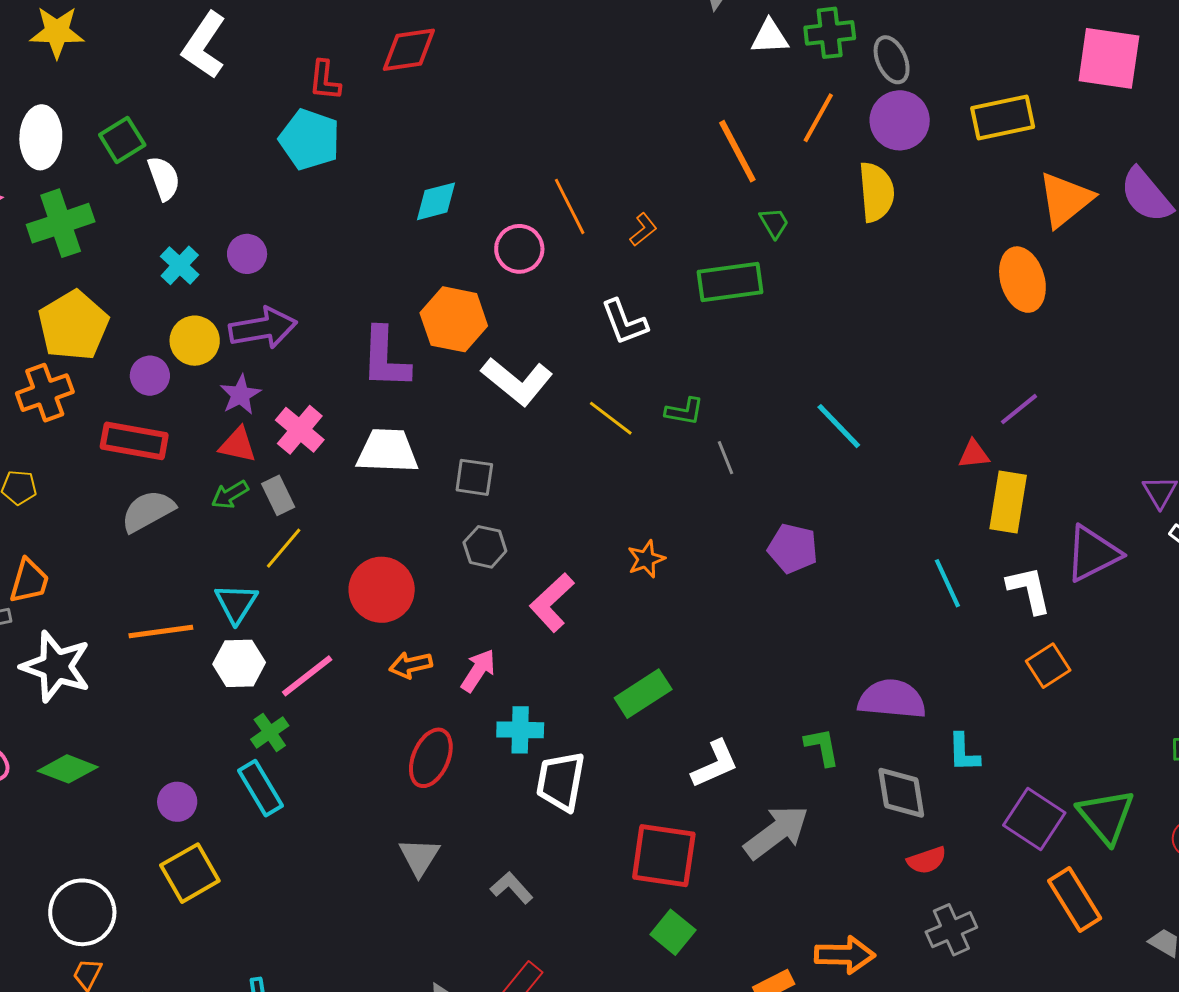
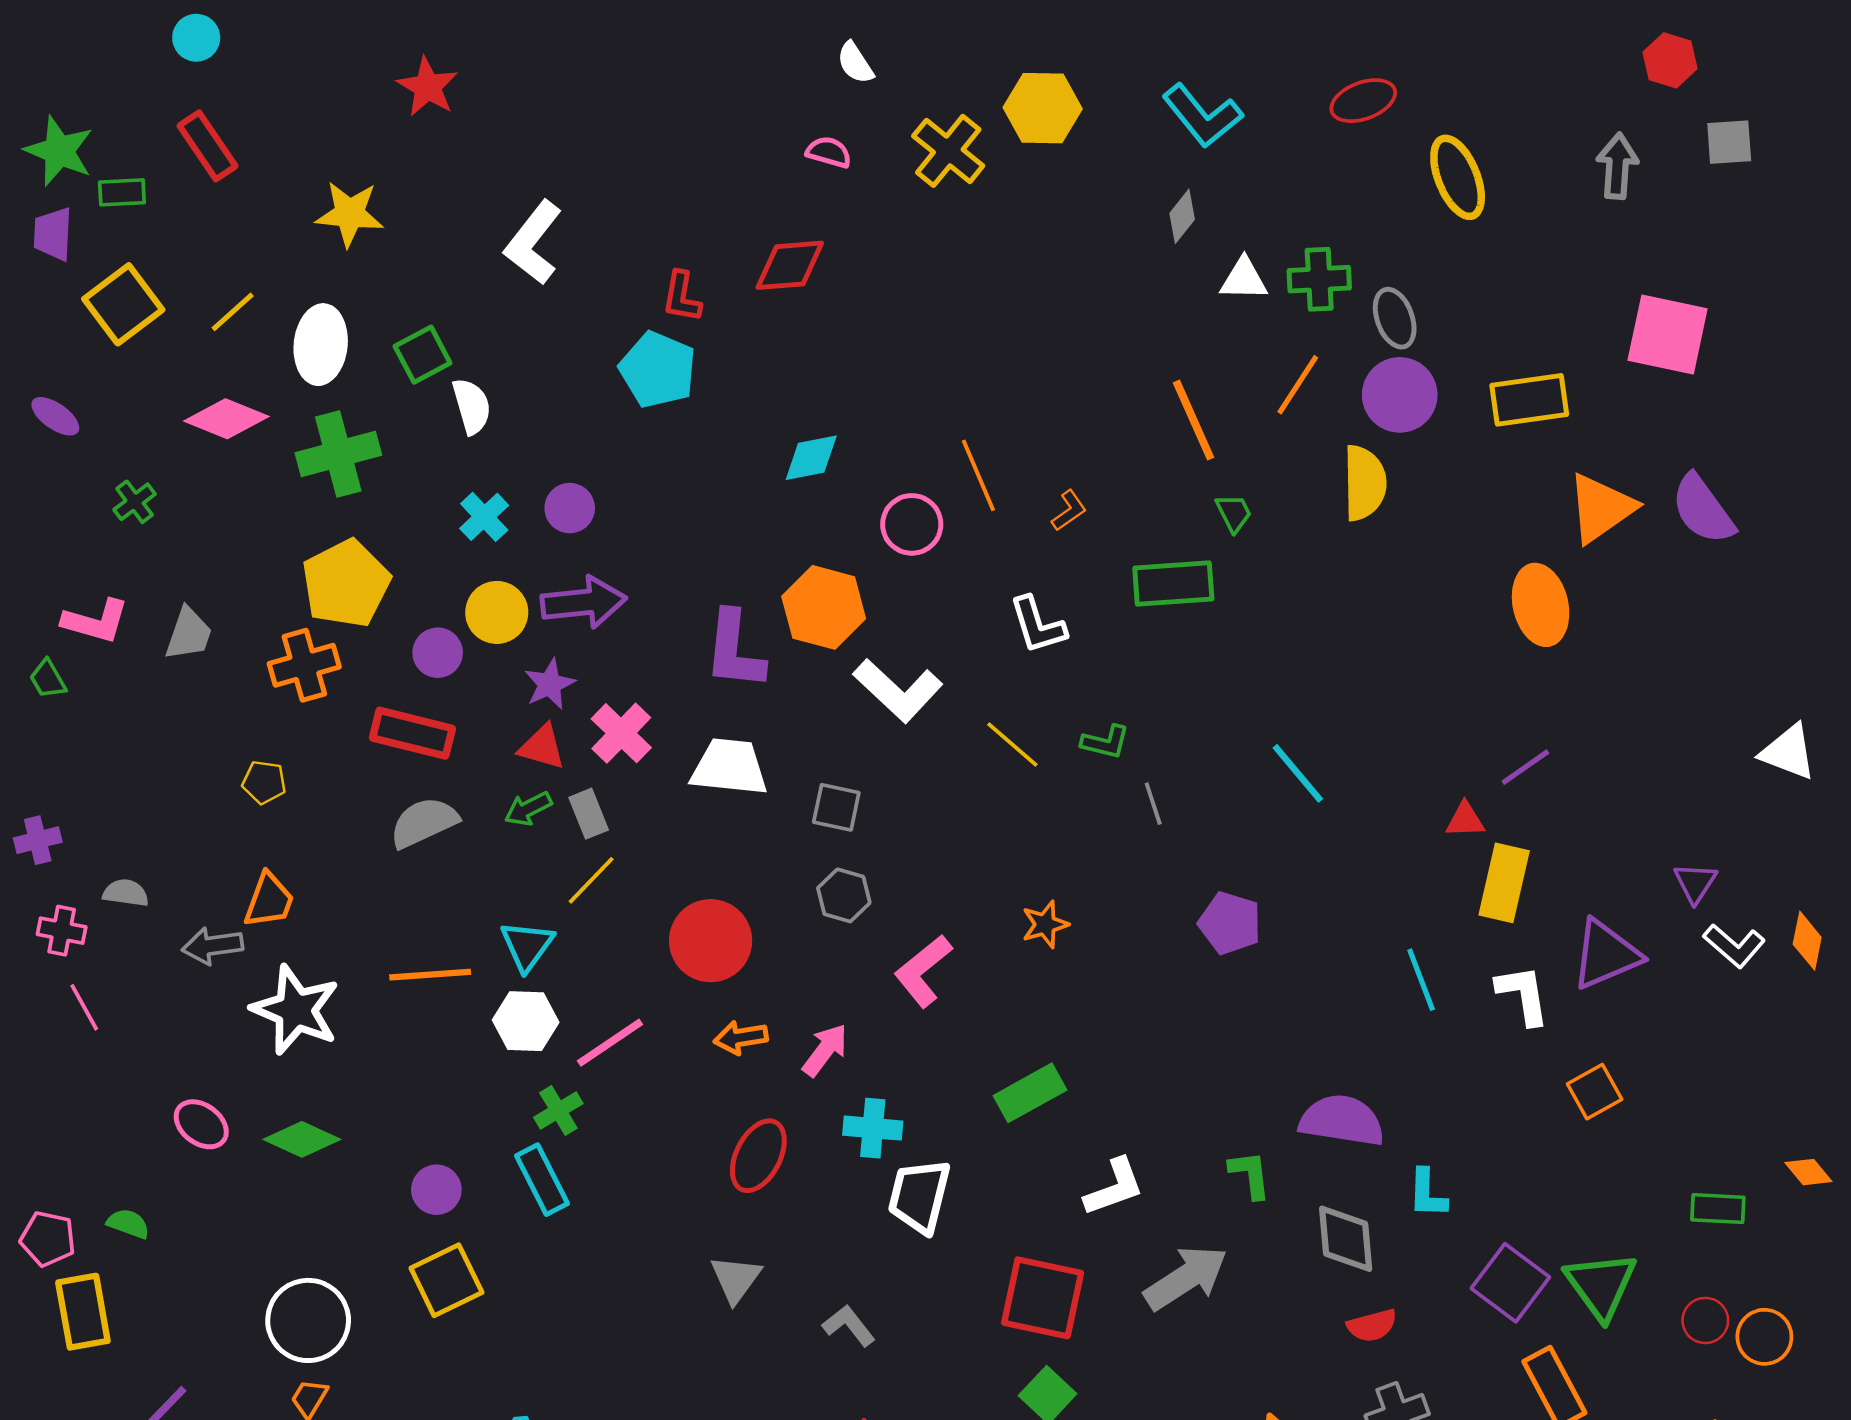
orange square: (1048, 666) -> (1595, 1092), moved

